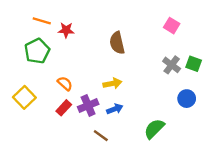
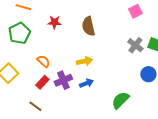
pink square: (172, 26) -> (135, 11), turned 32
red star: (66, 30) -> (54, 22), moved
brown line: (101, 136) -> (35, 106), moved

